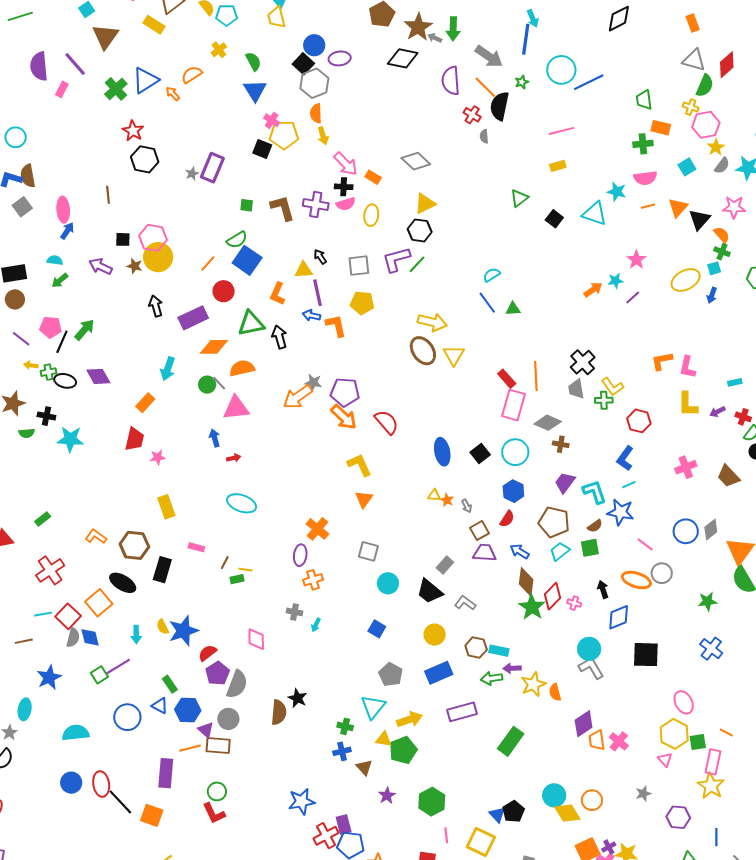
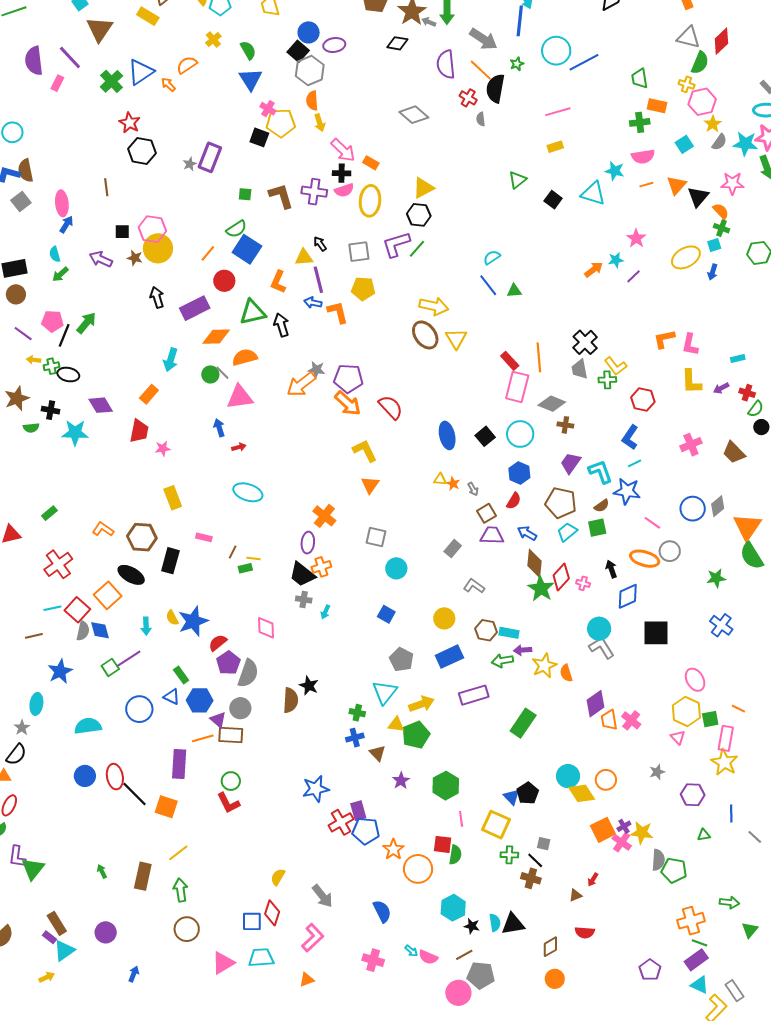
black diamond: (403, 58) -> (397, 43), size x0.7
gray diamond: (416, 161) -> (414, 115), moved
yellow ellipse: (371, 215) -> (370, 201), size x1.4
cyan semicircle: (55, 260) -> (55, 254), turned -112
purple diamond: (98, 376) -> (101, 405), moved
black trapezoid: (430, 591) -> (302, 574), moved

